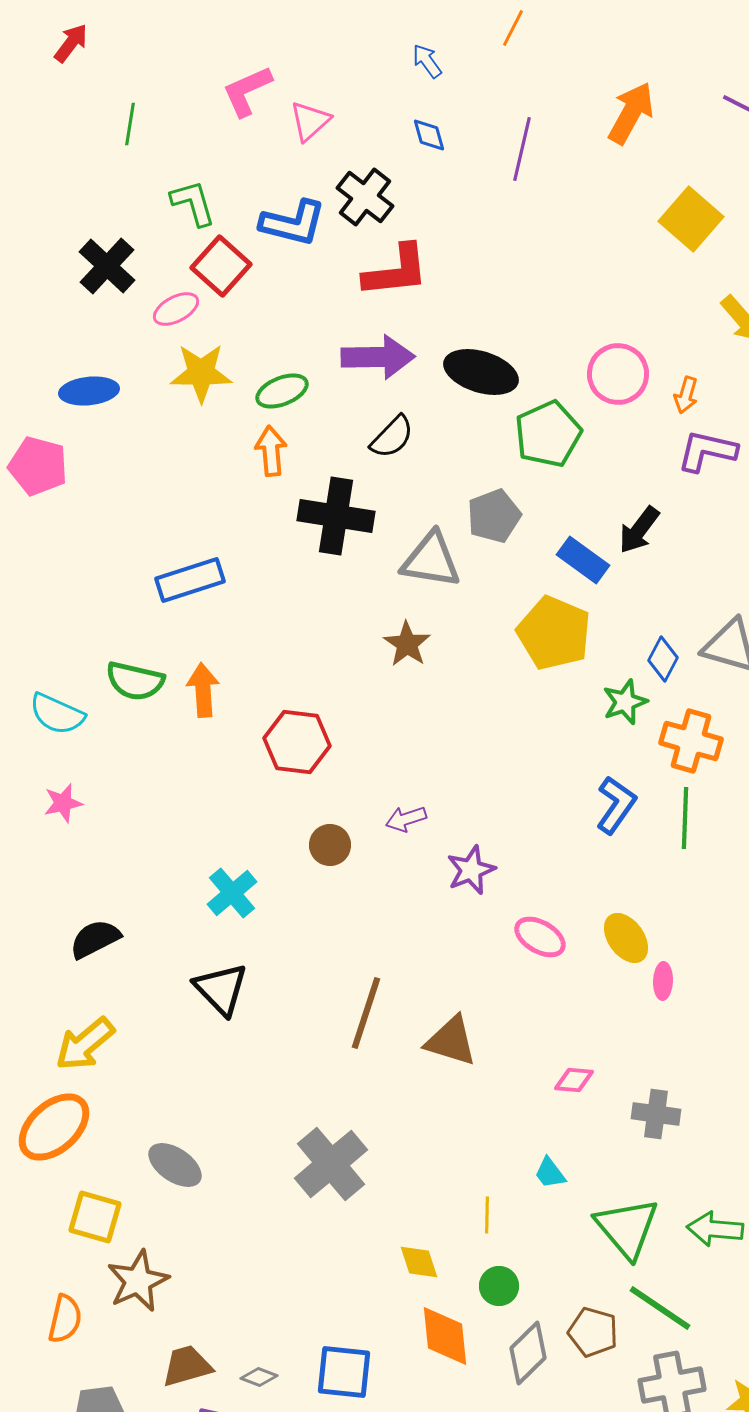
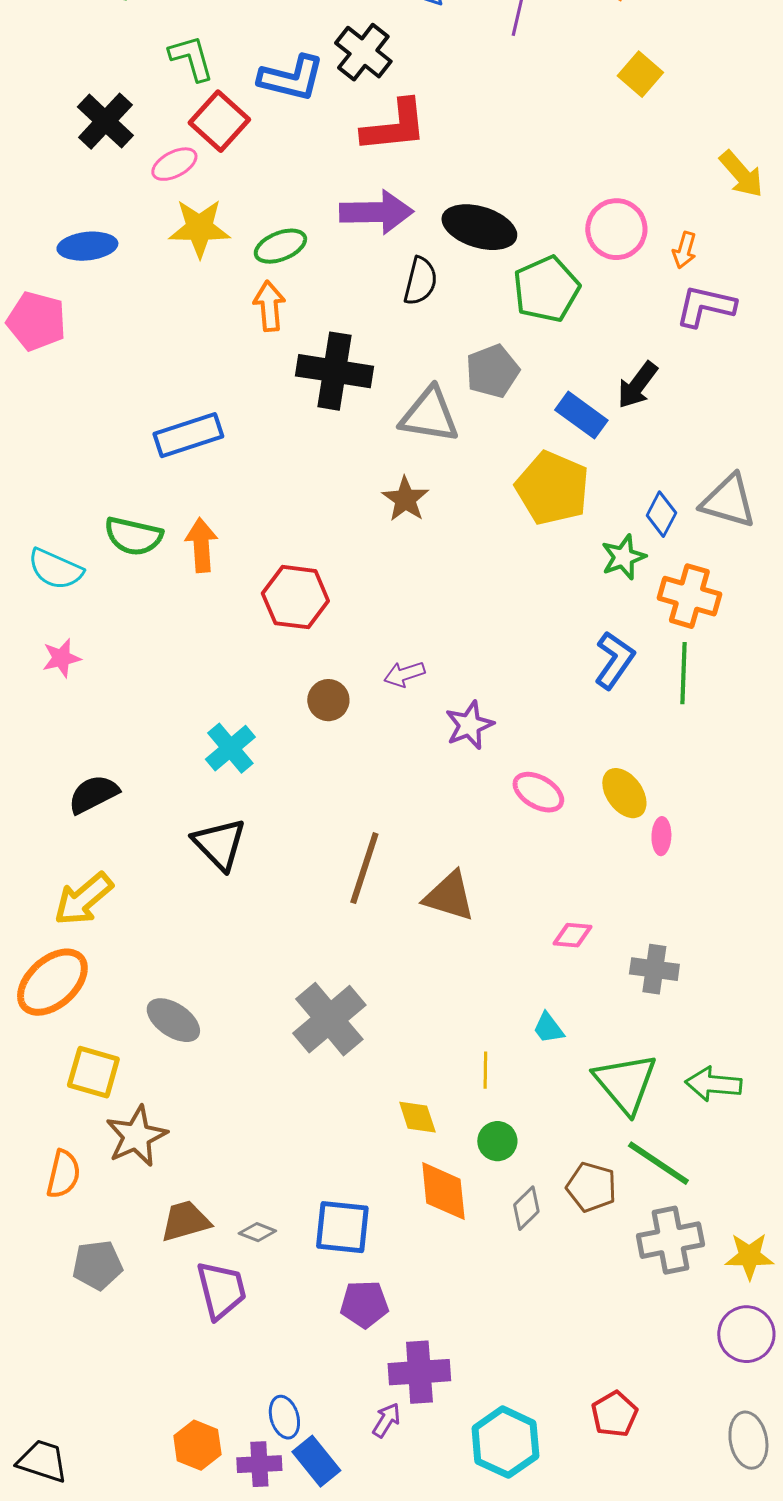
yellow square: (691, 219) -> (640, 74), moved, size x0.7
black semicircle: (392, 437) -> (420, 281), moved, turned -30
gray diamond: (528, 1353) -> (526, 1208), size x0.7

